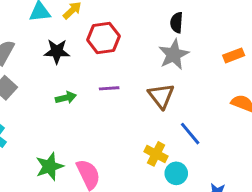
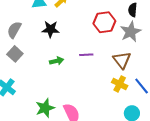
red hexagon: (103, 38) -> (104, 22), moved
yellow cross: (156, 154) -> (120, 84), moved

